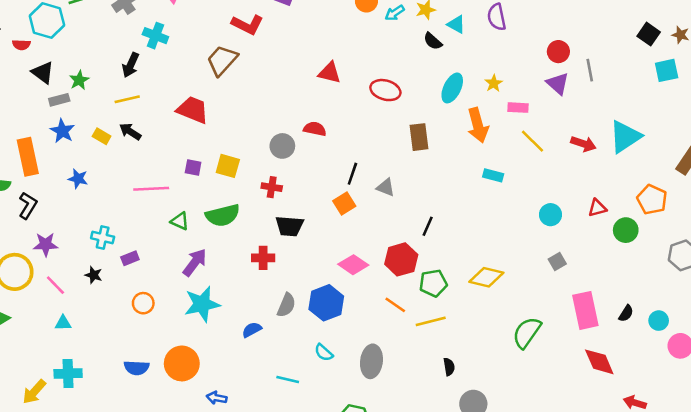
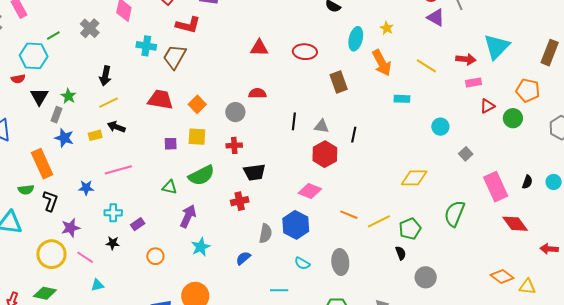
cyan cross: (155, 36) -> (146, 46), moved
black triangle: (43, 73) -> (39, 97), turned 36
gray rectangle: (59, 100) -> (56, 115), turned -42
pink rectangle: (518, 108) -> (474, 82), moved
yellow rectangle: (102, 136) -> (95, 135), turned -32
blue star: (78, 179) -> (86, 188), moved
pink line: (151, 189) -> (118, 170), moved
orange square: (344, 204) -> (197, 104), moved
cyan circle: (551, 215) -> (440, 127), moved
black line: (428, 226) -> (354, 135), moved
red hexagon: (401, 259) -> (325, 154), moved
green pentagon: (433, 283) -> (410, 229), moved
cyan star: (202, 304) -> (201, 247), size x0.7

